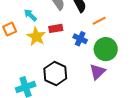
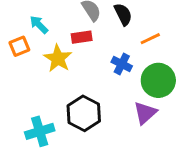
cyan arrow: (30, 15) -> (39, 25), moved
red rectangle: (56, 28) -> (82, 37), moved

